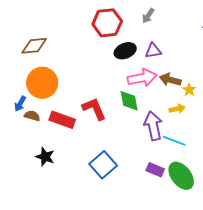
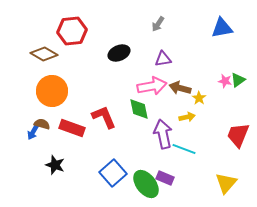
red hexagon: (107, 23) -> (72, 31), moved
brown diamond: (34, 46) -> (44, 54), turned 36
black ellipse: (125, 51) -> (119, 53), moved
blue arrow: (20, 104) -> (33, 132), moved
green ellipse: (181, 176) -> (146, 184), moved

